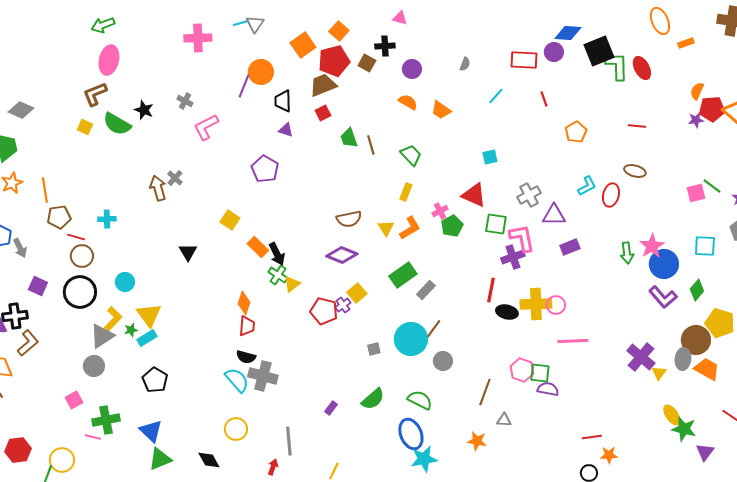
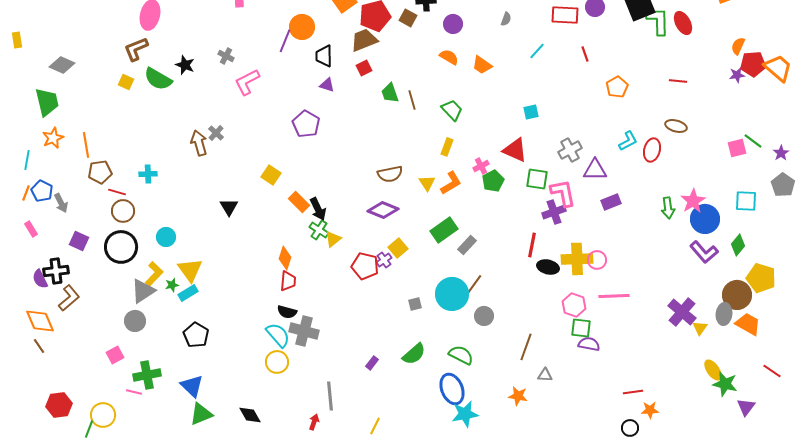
pink hexagon: (522, 370) -> (574, 305), moved
yellow circle: (236, 429) -> (277, 362), moved

